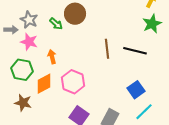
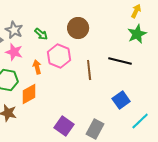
brown circle: (75, 14) -> (78, 28), moved
brown line: (107, 49) -> (89, 70), moved
pink hexagon: (73, 82) -> (59, 56), moved
cyan line: (144, 112) -> (140, 121), moved

